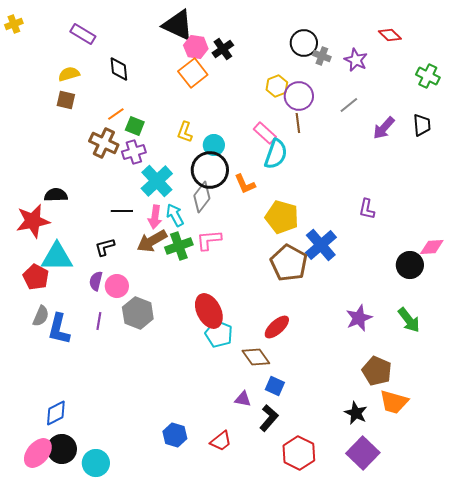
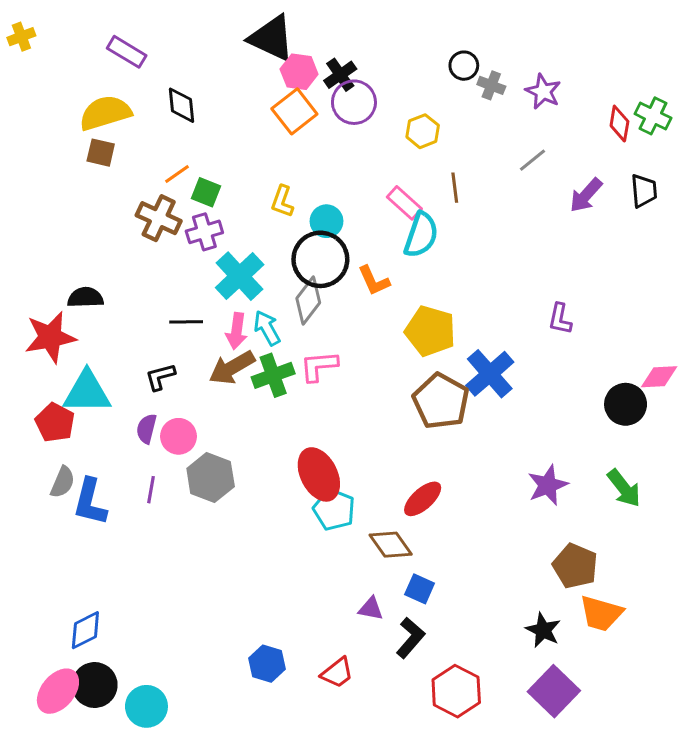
red diamond: (390, 35) -> (619, 124), moved, turned 55
black circle: (304, 43) -> (464, 66), size x0.7
yellow semicircle: (69, 74) -> (105, 113), size x1.6
purple circle: (299, 96) -> (354, 102), moved

